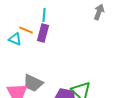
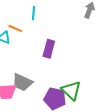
purple rectangle: (43, 33) -> (49, 49), moved

